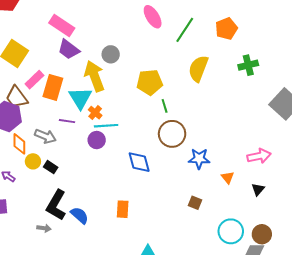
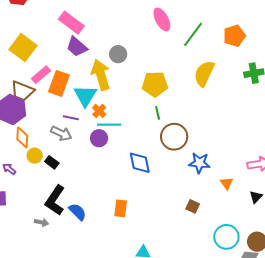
brown trapezoid: (17, 97) -> (22, 91), turned -35
green line: (165, 106) -> (158, 113), moved
gray arrow: (45, 136) -> (61, 133), moved

